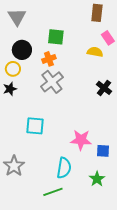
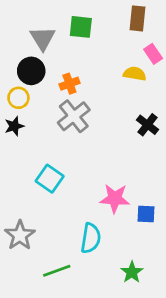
gray triangle: (17, 17) -> (43, 38), moved
green square: (56, 37) -> (81, 27), moved
cyan square: (35, 126) -> (50, 179), turned 30
green star: (97, 179) -> (132, 272), moved
green line: (53, 192) -> (57, 271), moved

